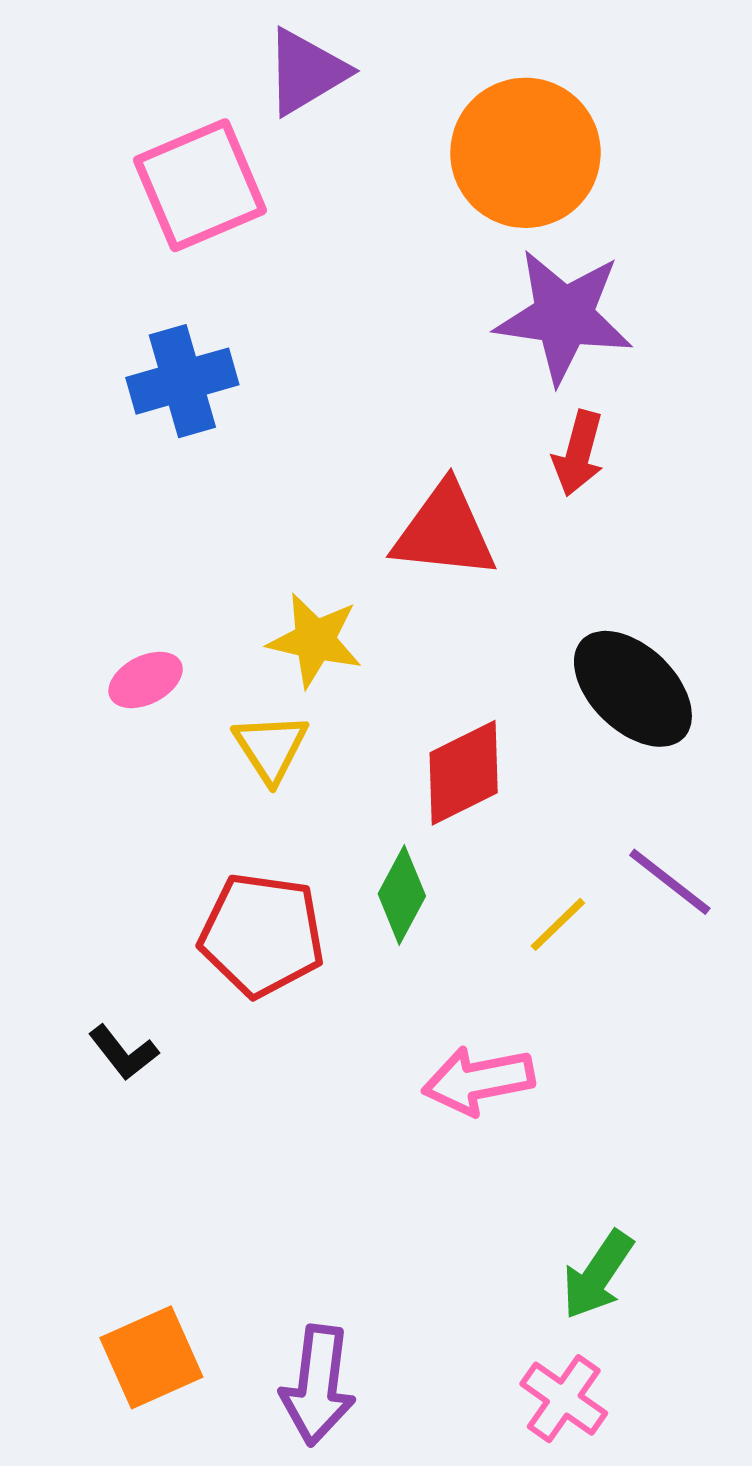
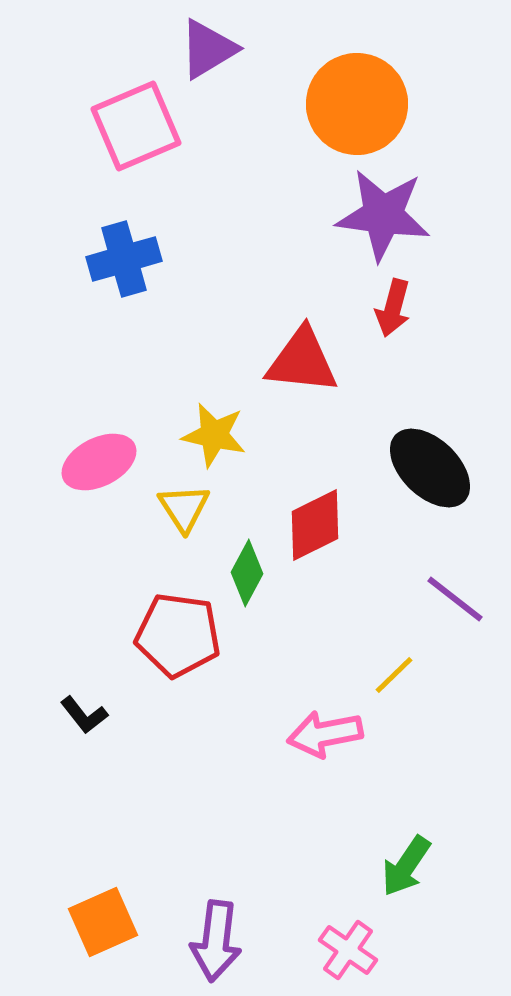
pink ellipse: (146, 680) -> (99, 462), size x1.5
green diamond: (402, 895) -> (247, 573), moved
yellow line: (558, 924) -> (394, 675), moved
pink cross: (564, 1399) -> (348, 950), moved

